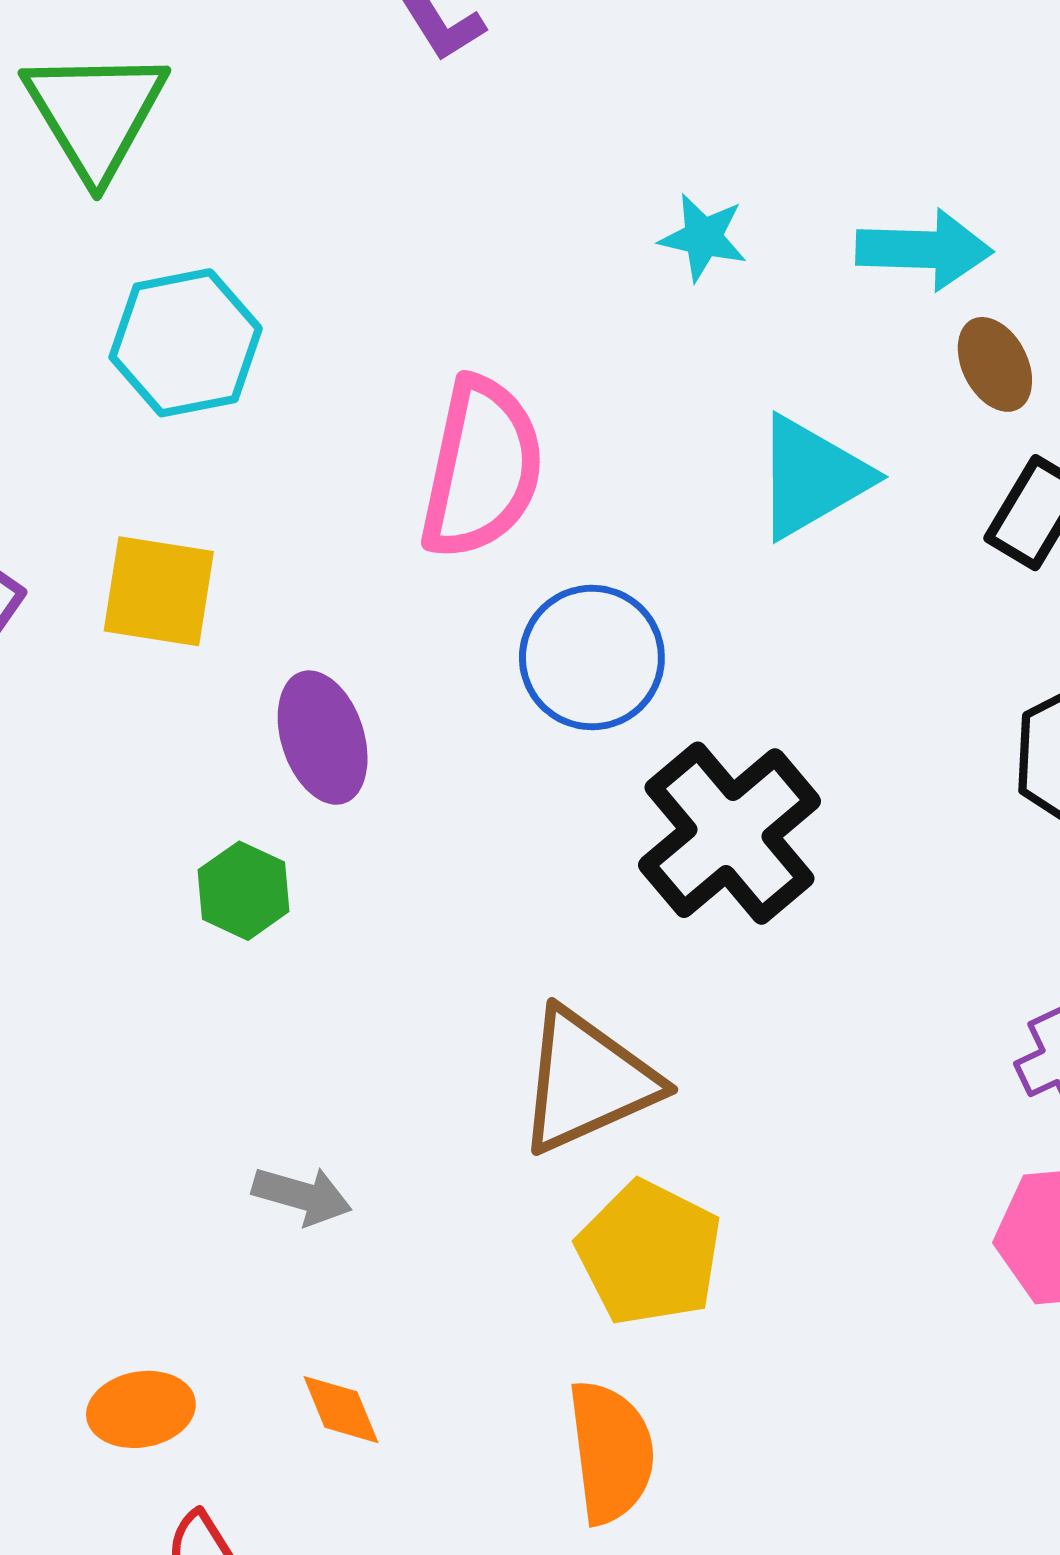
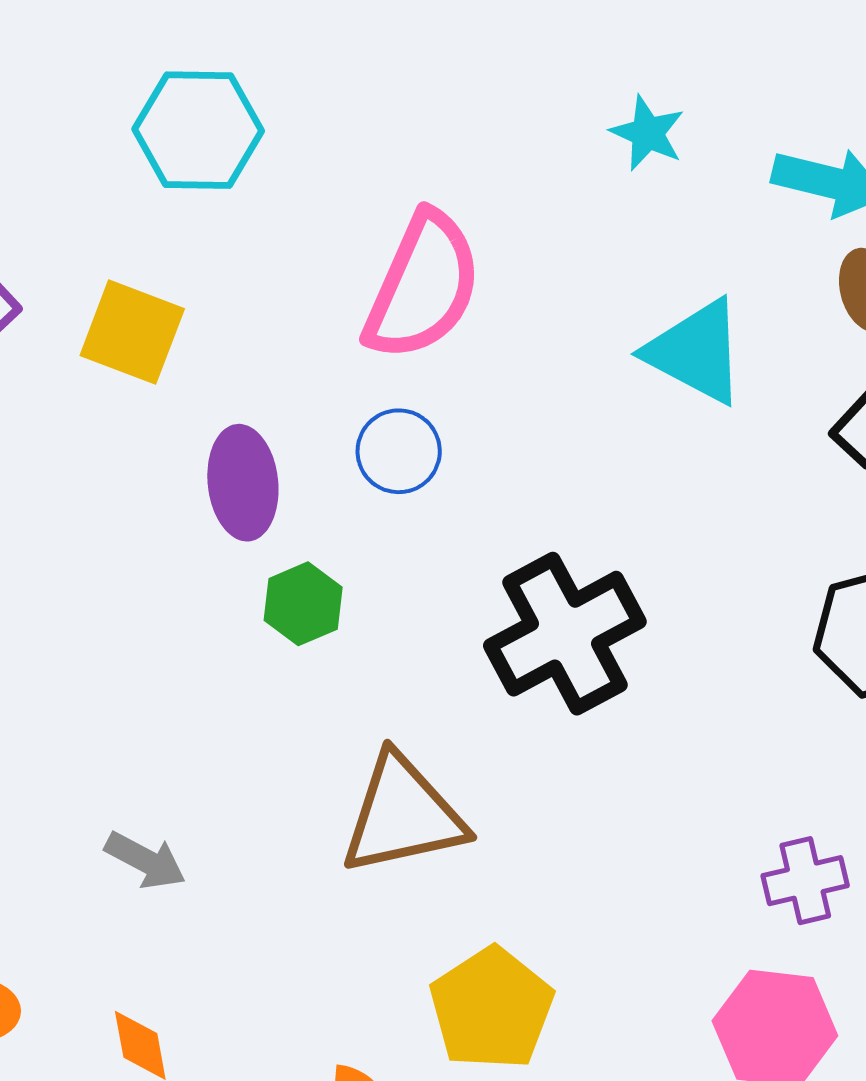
cyan triangle: (812, 477) -> (696, 352), turned 46
blue circle: (592, 658) -> (399, 451), moved, size x0.7
green hexagon: (244, 891) -> (303, 604), moved
yellow pentagon: (649, 1253) -> (492, 1008), moved

